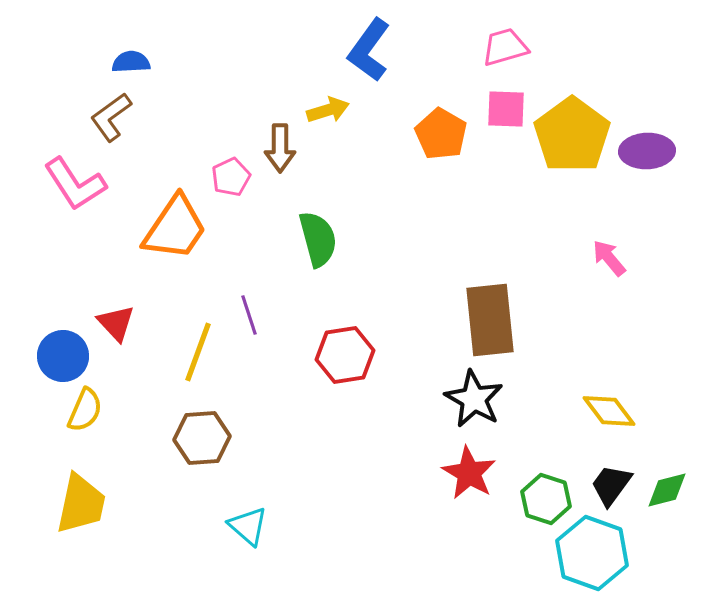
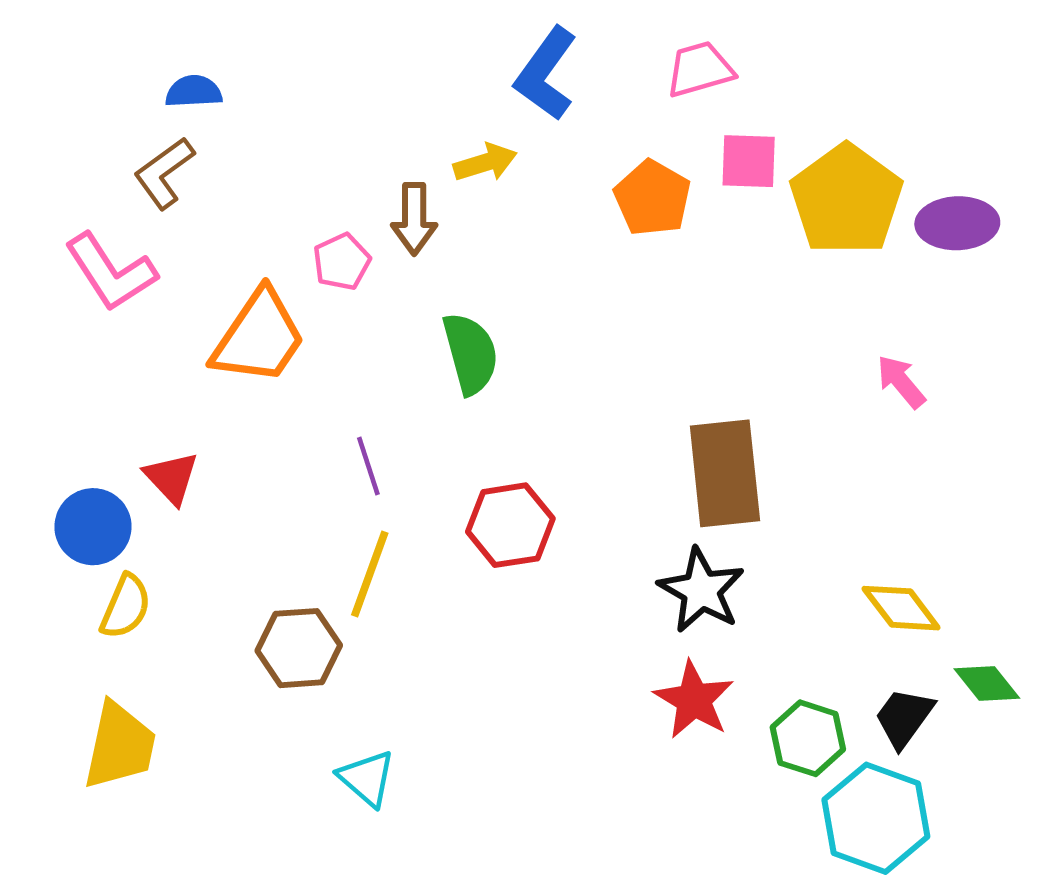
pink trapezoid: (505, 47) -> (700, 69), moved
yellow line: (198, 352) -> (370, 574), moved
green diamond: (667, 490) -> (987, 684), moved, turned 66

